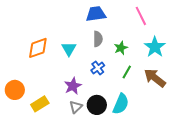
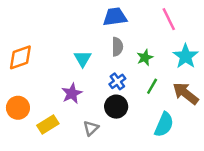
orange diamond: (38, 48) -> (20, 57), moved
purple star: (73, 86) -> (72, 93), moved
cyan semicircle: (121, 104) -> (164, 125), moved
black circle: (97, 105) -> (116, 107), moved

